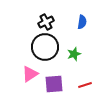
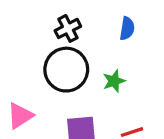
pink triangle: (30, 74) -> (20, 116), moved

